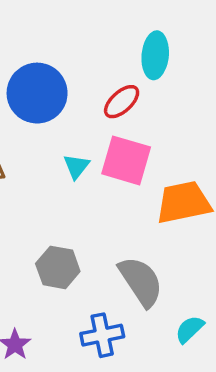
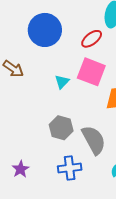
cyan triangle: (76, 166) -> (62, 82), moved
gray hexagon: (58, 267) -> (61, 128), moved

